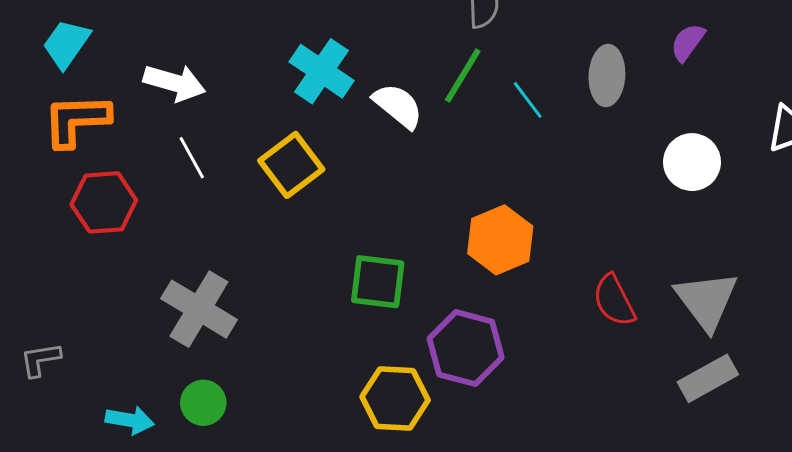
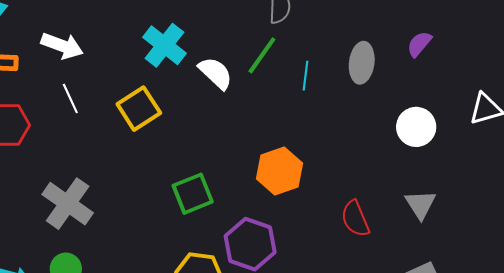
cyan line: (528, 100) -> (306, 76), turned 40
green square: (378, 282) -> (193, 194), turned -33
gray triangle: (706, 300) -> (420, 204), moved, size x0.7

